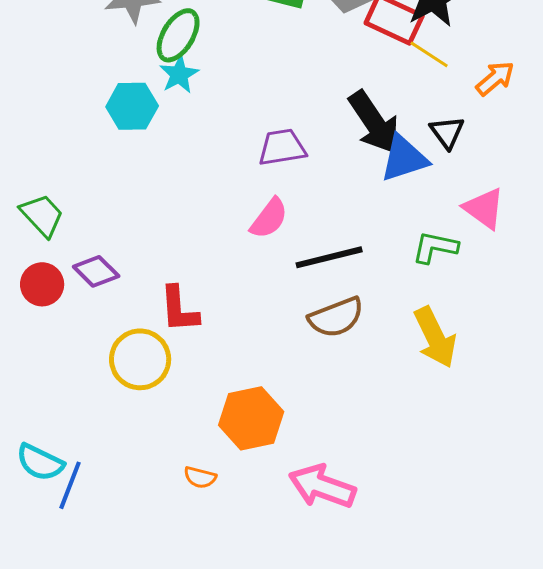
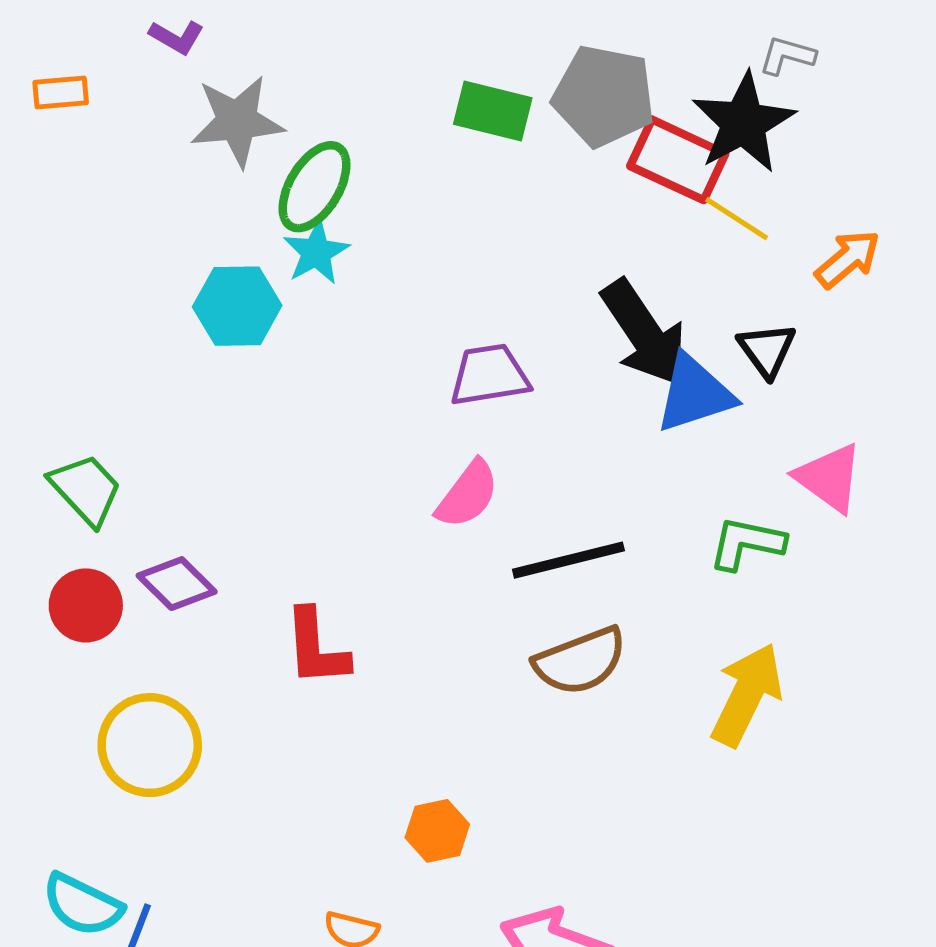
yellow arrow: (435, 337) -> (747, 695), turned -128
yellow circle: (140, 359) -> (150, 745), moved
orange hexagon: (251, 418) -> (437, 831), size x0.6

